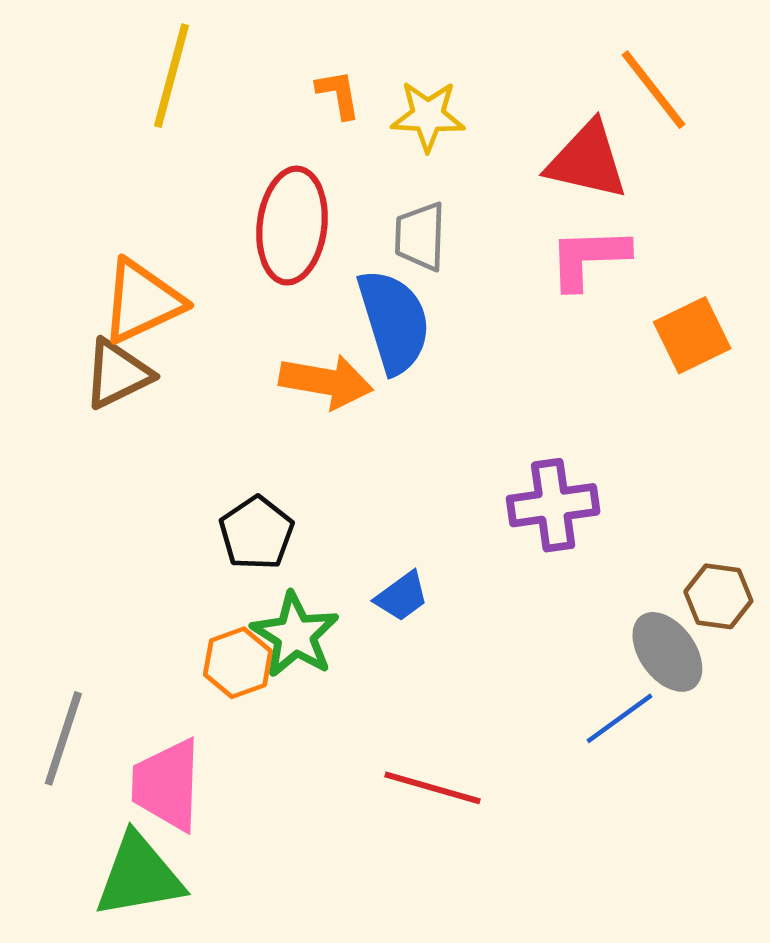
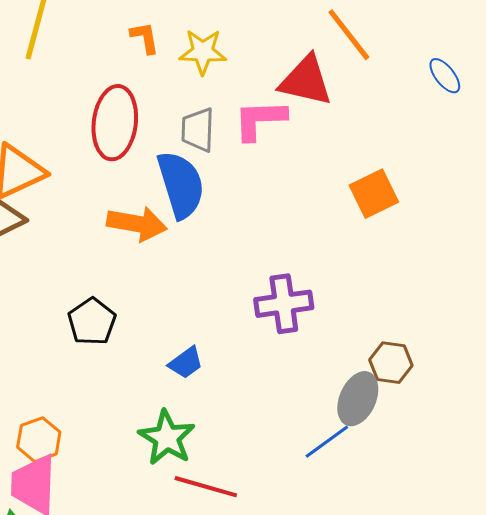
pink L-shape: (589, 258) -> (260, 120), moved
green star: (295, 635) -> (167, 438), moved
gray ellipse: (667, 652) -> (358, 399), turned 60
orange hexagon: (238, 663) -> (39, 440), moved

